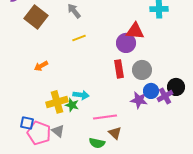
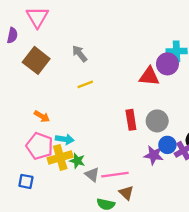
purple circle: (126, 43) -> (167, 64), moved
orange arrow: (41, 66) -> (42, 116), turned -120
cyan arrow: (81, 95) -> (65, 139), moved
gray triangle: (58, 131) -> (92, 175), moved
pink pentagon: (39, 133) -> (40, 146), moved

